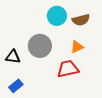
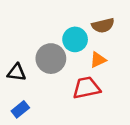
cyan circle: (57, 16) -> (75, 39), moved

